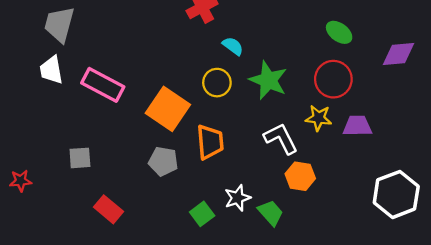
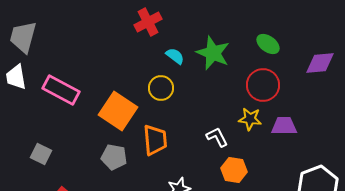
green star: (268, 80) -> (213, 53), moved
white L-shape: (281, 139) -> (217, 137), size x0.7
gray square: (80, 158) -> (41, 154), turned 30

